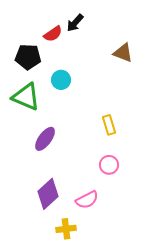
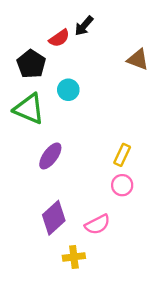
black pentagon: (28, 57) -> (31, 64), turned 30
yellow rectangle: (109, 125) -> (122, 155), moved, turned 42

